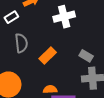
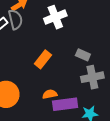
gray semicircle: (21, 43) -> (15, 19), moved

